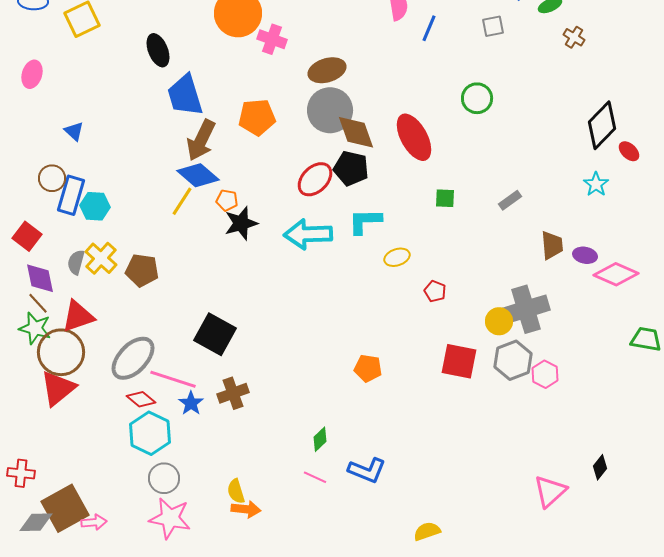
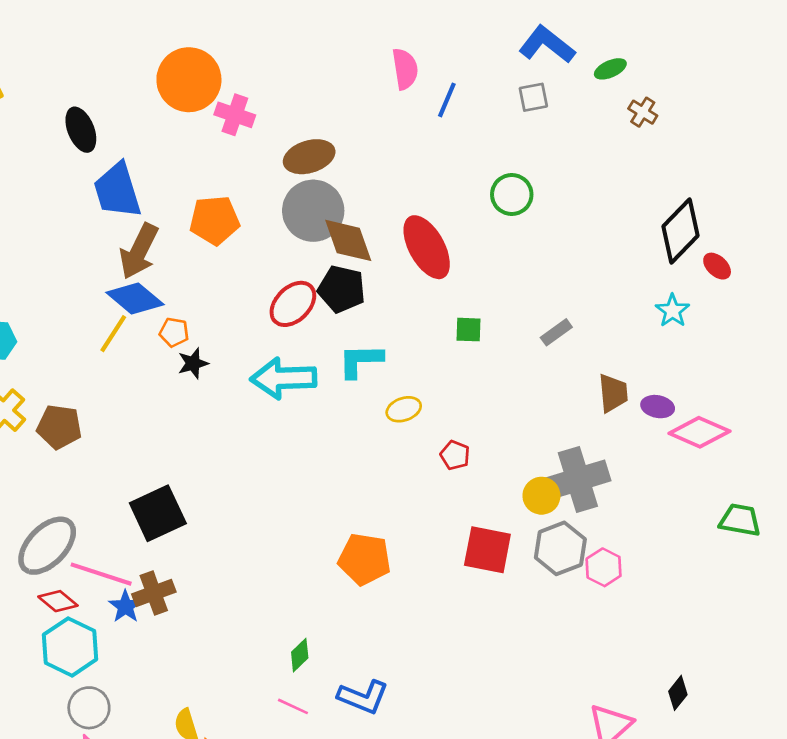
black star: (241, 223) -> (193, 363), size x0.7
black square: (215, 334) -> (158, 513), turned 36
orange pentagon: (368, 368) -> (365, 559), size x1.4
brown cross: (233, 393) -> (154, 593), moved

